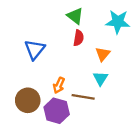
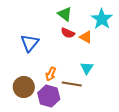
cyan star: (118, 22) -> (102, 19), turned 30
red semicircle: (79, 38) -> (68, 33), turned 104
orange triangle: (103, 54) -> (86, 37), moved, turned -40

